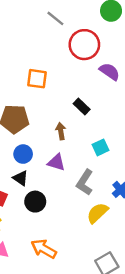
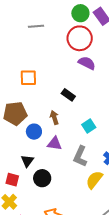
gray line: (55, 18) -> (36, 26), turned -35
red circle: (84, 45) -> (80, 38), moved
blue circle: (23, 154) -> (34, 132), moved
black triangle: (21, 178) -> (27, 161), turned 40

